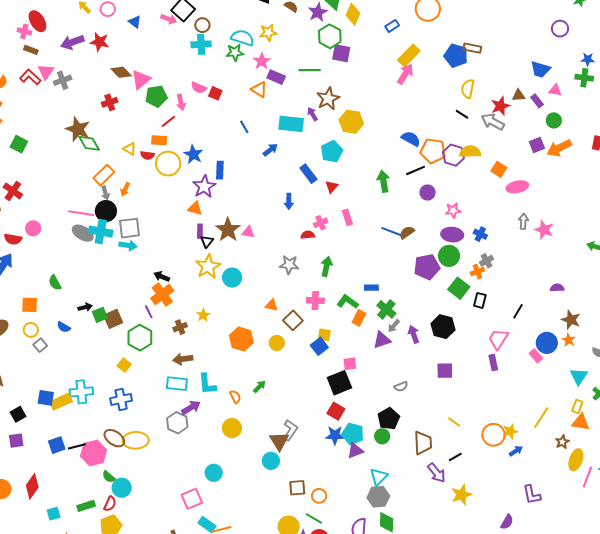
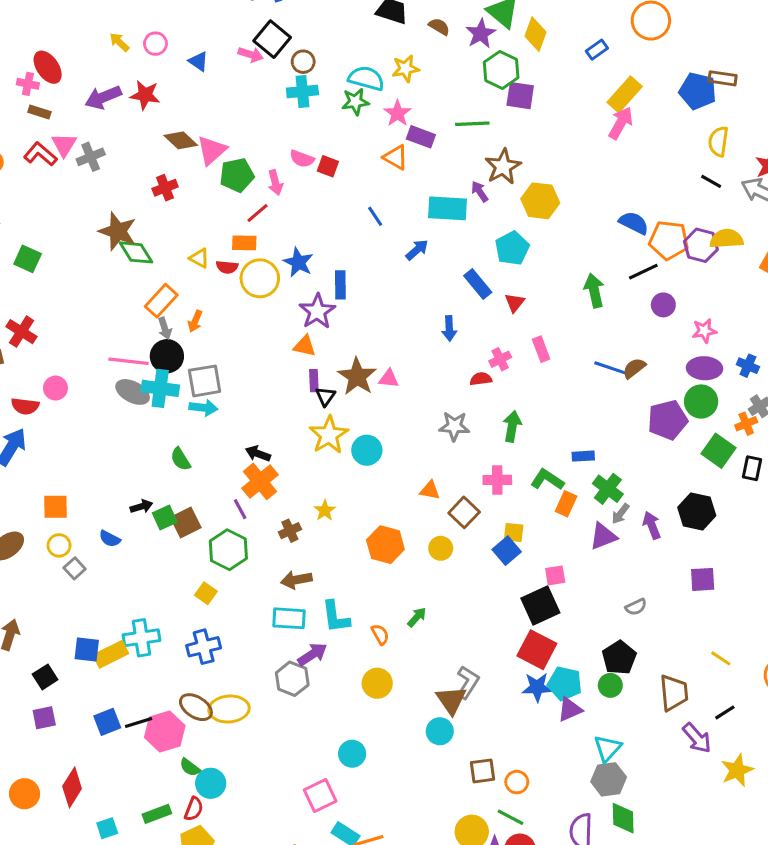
green semicircle: (55, 283) -> (180, 459), moved
red square: (336, 411) -> (537, 650), size x1.4

